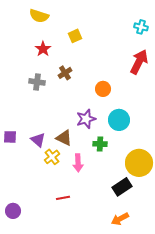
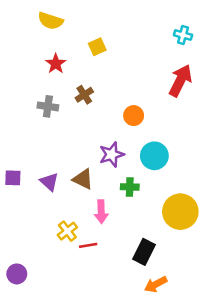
yellow cross: (52, 157) -> (67, 231), moved
black rectangle: (122, 187) -> (144, 252), moved, turned -30
red line: (63, 198) -> (88, 245), moved

